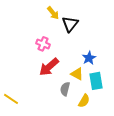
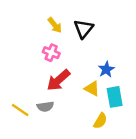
yellow arrow: (53, 13) -> (55, 25), moved
gray semicircle: (65, 89) -> (45, 106), moved, turned -112
yellow line: (11, 99) -> (20, 110), moved

